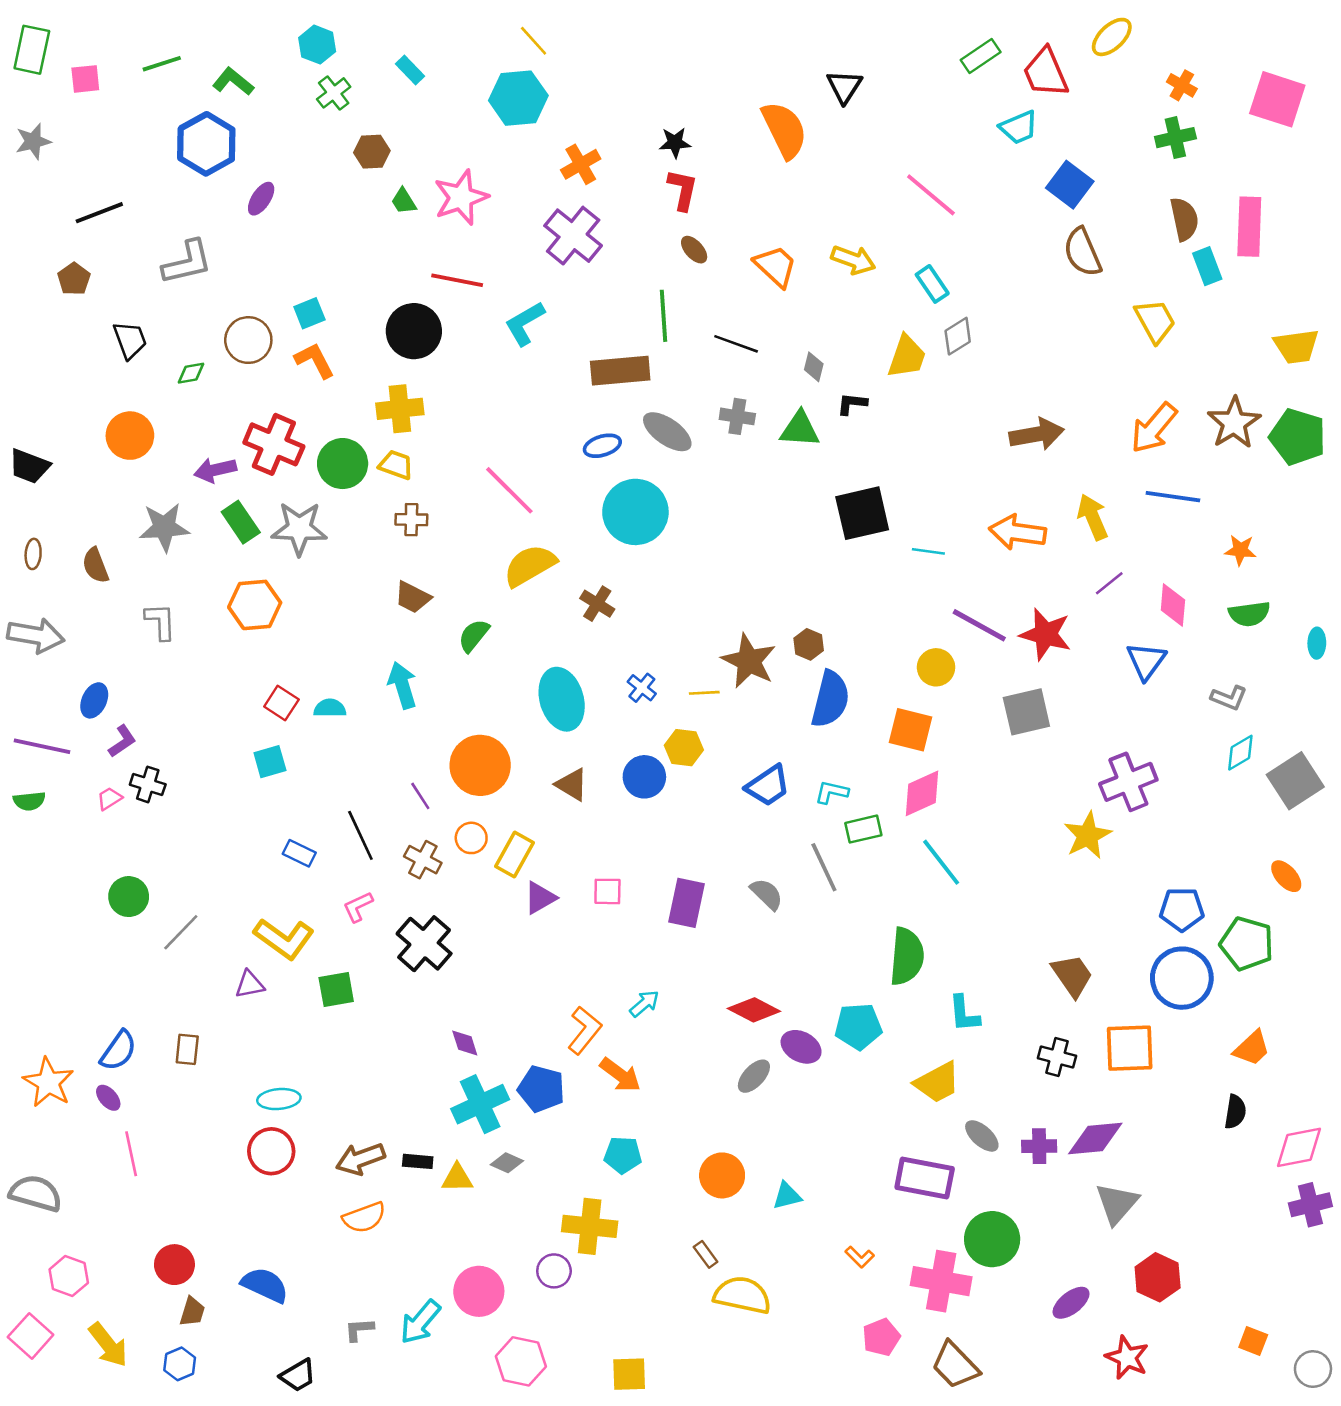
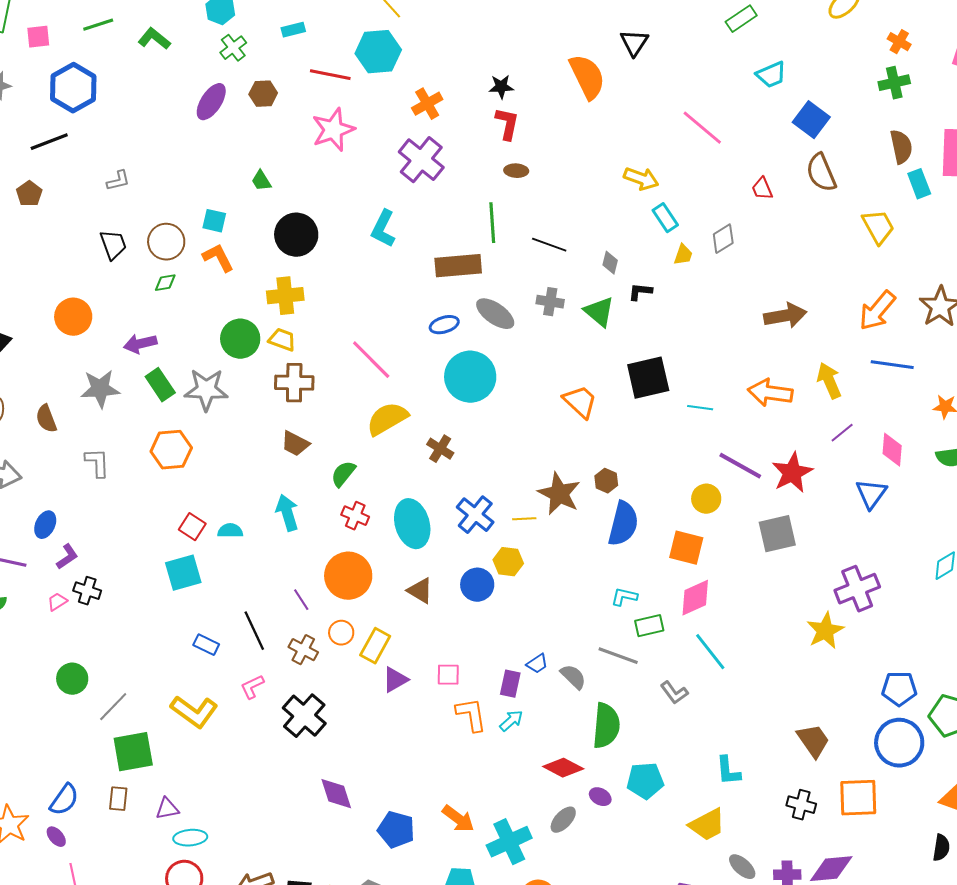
cyan rectangle: (410, 70) -> (293, 30), turned -60
red trapezoid: (1046, 73) -> (762, 189), moved, size x0.6
blue hexagon: (206, 144) -> (73, 88), moved
purple ellipse: (261, 199) -> (211, 102), moved, size x1.4
green trapezoid: (404, 201) -> (261, 181), moved
brown ellipse: (694, 250) -> (516, 171), turned -45
gray L-shape: (187, 262) -> (118, 181), size x0.6
orange trapezoid: (776, 266) -> (580, 402), moved
red line: (457, 280) -> (330, 75), moved
cyan rectangle: (932, 284) -> (665, 218), moved
cyan square: (309, 313) -> (214, 221), turned 35
cyan L-shape: (525, 323) -> (383, 229), turned -33
black trapezoid: (130, 340) -> (113, 245), moved
yellow trapezoid: (907, 357) -> (683, 255), size x0.6
green diamond: (191, 373) -> (165, 283), moved
green triangle: (800, 429) -> (599, 312), turned 36
red cross: (274, 444) -> (355, 516), moved, size x0.6
brown cross: (411, 520) -> (294, 383), size x1.5
red star: (1046, 634) -> (792, 473), turned 30
blue cross: (642, 688) -> (475, 515), size x1.6
gray L-shape: (1229, 698) -> (674, 693), moved, turned 32
cyan square: (270, 762) -> (183, 573), size x1.4
blue trapezoid: (768, 786) -> (537, 664), moved, size x0.6
gray line: (824, 867) -> (618, 656), turned -45
purple rectangle: (686, 903) -> (510, 684), size x0.7
green semicircle: (907, 956) -> (606, 726), moved
purple triangle: (250, 984) -> (167, 809), moved
green square: (336, 990) -> (133, 752), moved, size x1.4
cyan arrow: (644, 1004) -> (511, 721), moved
orange L-shape: (585, 1030) -> (471, 715), moved, turned -48
purple diamond: (465, 1043) -> (336, 794), size x1.5
purple ellipse: (801, 1047) -> (600, 797), size x0.7
cyan cross: (480, 1104) -> (509, 842), moved

